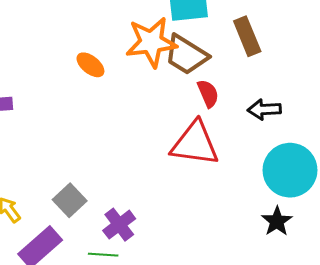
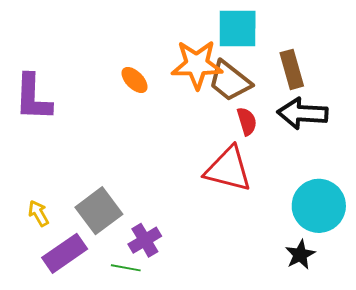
black arrow: (264, 109) -> (303, 113), moved, size x1.5
gray square: (70, 200) -> (99, 211), size x1.4

